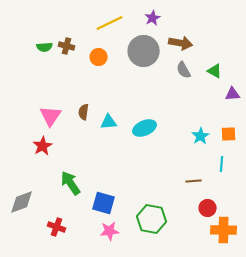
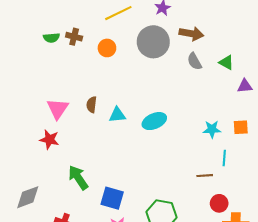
cyan star: (201, 136) -> (212, 129), turned 30
red star: (43, 146) -> (49, 140), turned -30
cyan line: (222, 164) -> (224, 158), moved

